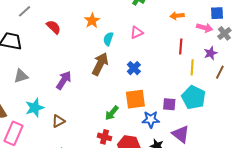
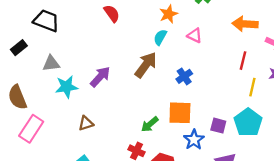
orange arrow: (177, 16) -> (245, 24), size x1.5
orange star: (92, 21) -> (169, 14), moved
red semicircle: (54, 27) -> (112, 13), moved
pink triangle: (137, 33) -> (195, 36), turned 40
cyan star: (35, 108) -> (66, 87), moved
blue star: (151, 119) -> (194, 140), turned 30

